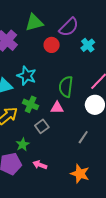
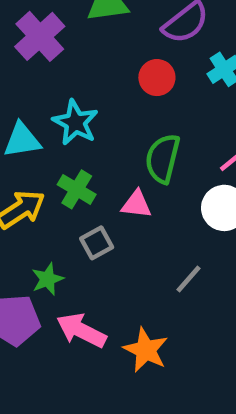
red circle: (52, 45) -> (157, 78), moved
pink arrow: (40, 165) -> (81, 330), size x1.5
orange star: (80, 174) -> (146, 350), moved

